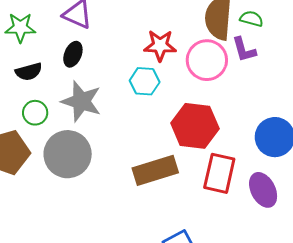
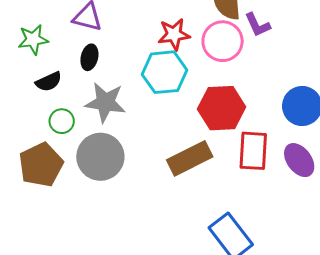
cyan hexagon: (145, 81) -> (165, 72), size x1.5

